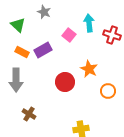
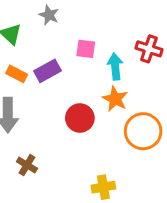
cyan arrow: (89, 23) -> (115, 67), moved
pink square: (69, 35) -> (86, 49), turned -32
orange circle: (108, 91) -> (143, 131), size x1.6

